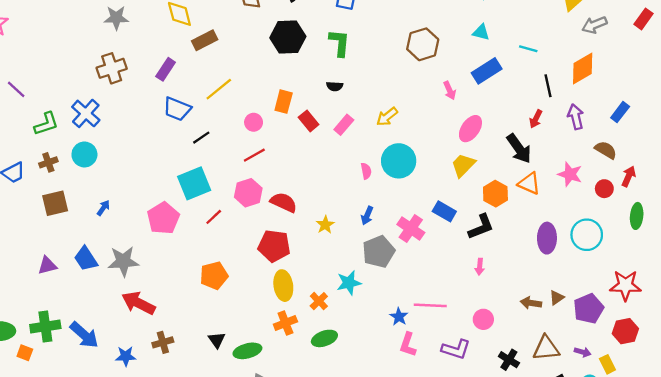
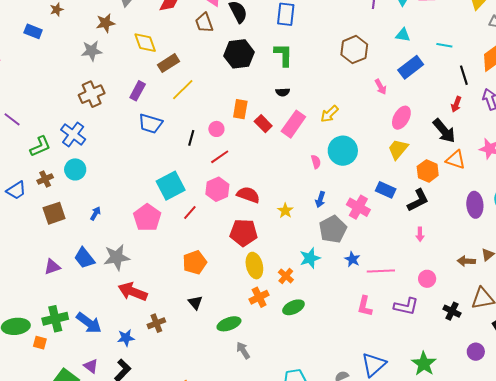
yellow line: (219, 89) -> (183, 90), moved
pink rectangle: (344, 125) -> (293, 124), size x1.5
black line: (201, 138) -> (191, 138), moved, turned -35
blue star: (399, 317) -> (352, 259), moved
black triangle: (217, 340) -> (195, 303), moved

